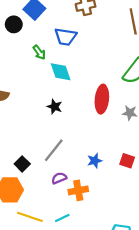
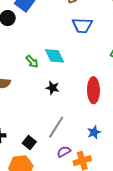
blue trapezoid: (66, 37) -> (82, 25), moved
green arrow: (39, 52) -> (32, 62), moved
red ellipse: (102, 99) -> (93, 90), moved

